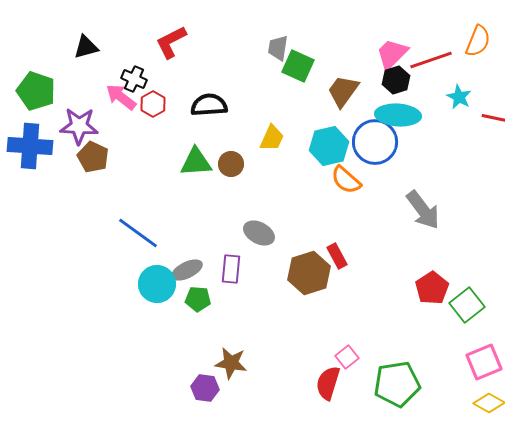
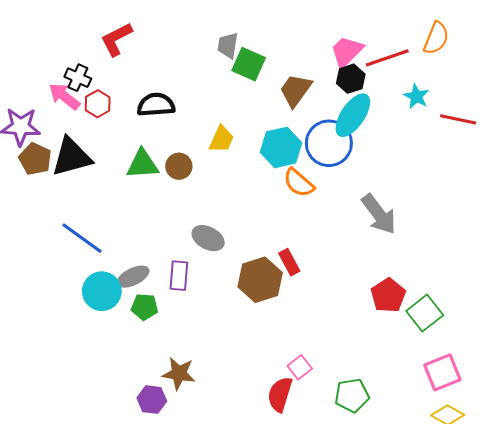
black triangle: (86, 47) -> (72, 157), moved, size x1.6
cyan ellipse: (398, 115) -> (353, 115), turned -60
green pentagon: (397, 384) -> (352, 395), size x0.7

